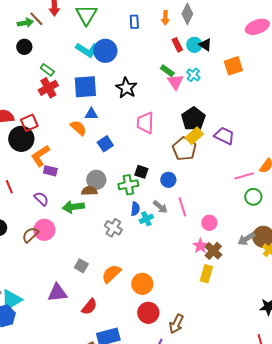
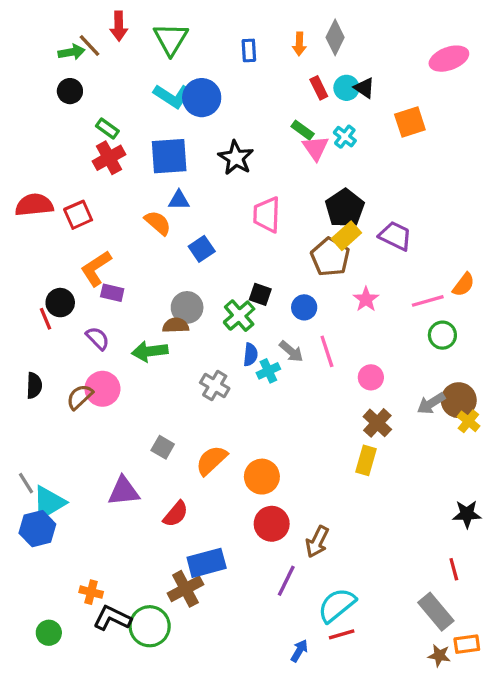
black circle: (21, 139) -> (60, 303), moved, size x0.7
green cross: (128, 185) -> (239, 316), turned -30
pink star: (200, 246) -> (366, 299), moved

